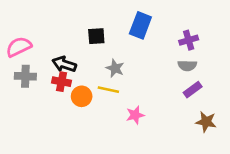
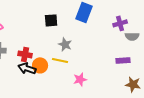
black arrow: (64, 64) -> (27, 68), moved
gray semicircle: (187, 66) -> (132, 36), moved
purple rectangle: (193, 90) -> (123, 60), turned 32

